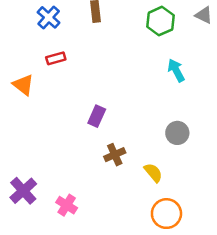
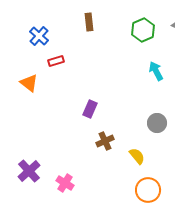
blue cross: (49, 17) -> (39, 36), moved

